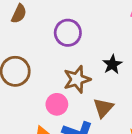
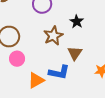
pink circle: (57, 104) -> (17, 59), moved

